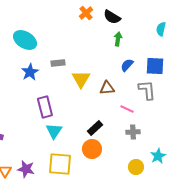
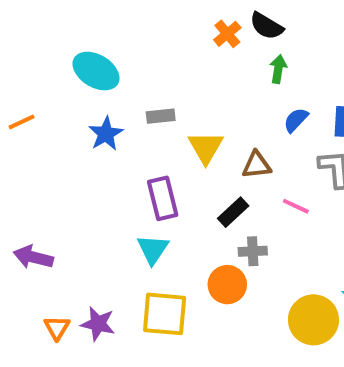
orange cross: (86, 13) -> (227, 34), moved
purple rectangle: (45, 107) -> (163, 198), moved
black rectangle: (95, 128) -> (233, 212), moved
gray cross: (133, 132) -> (253, 251), moved
yellow circle: (136, 167) -> (313, 320), size x1.6

